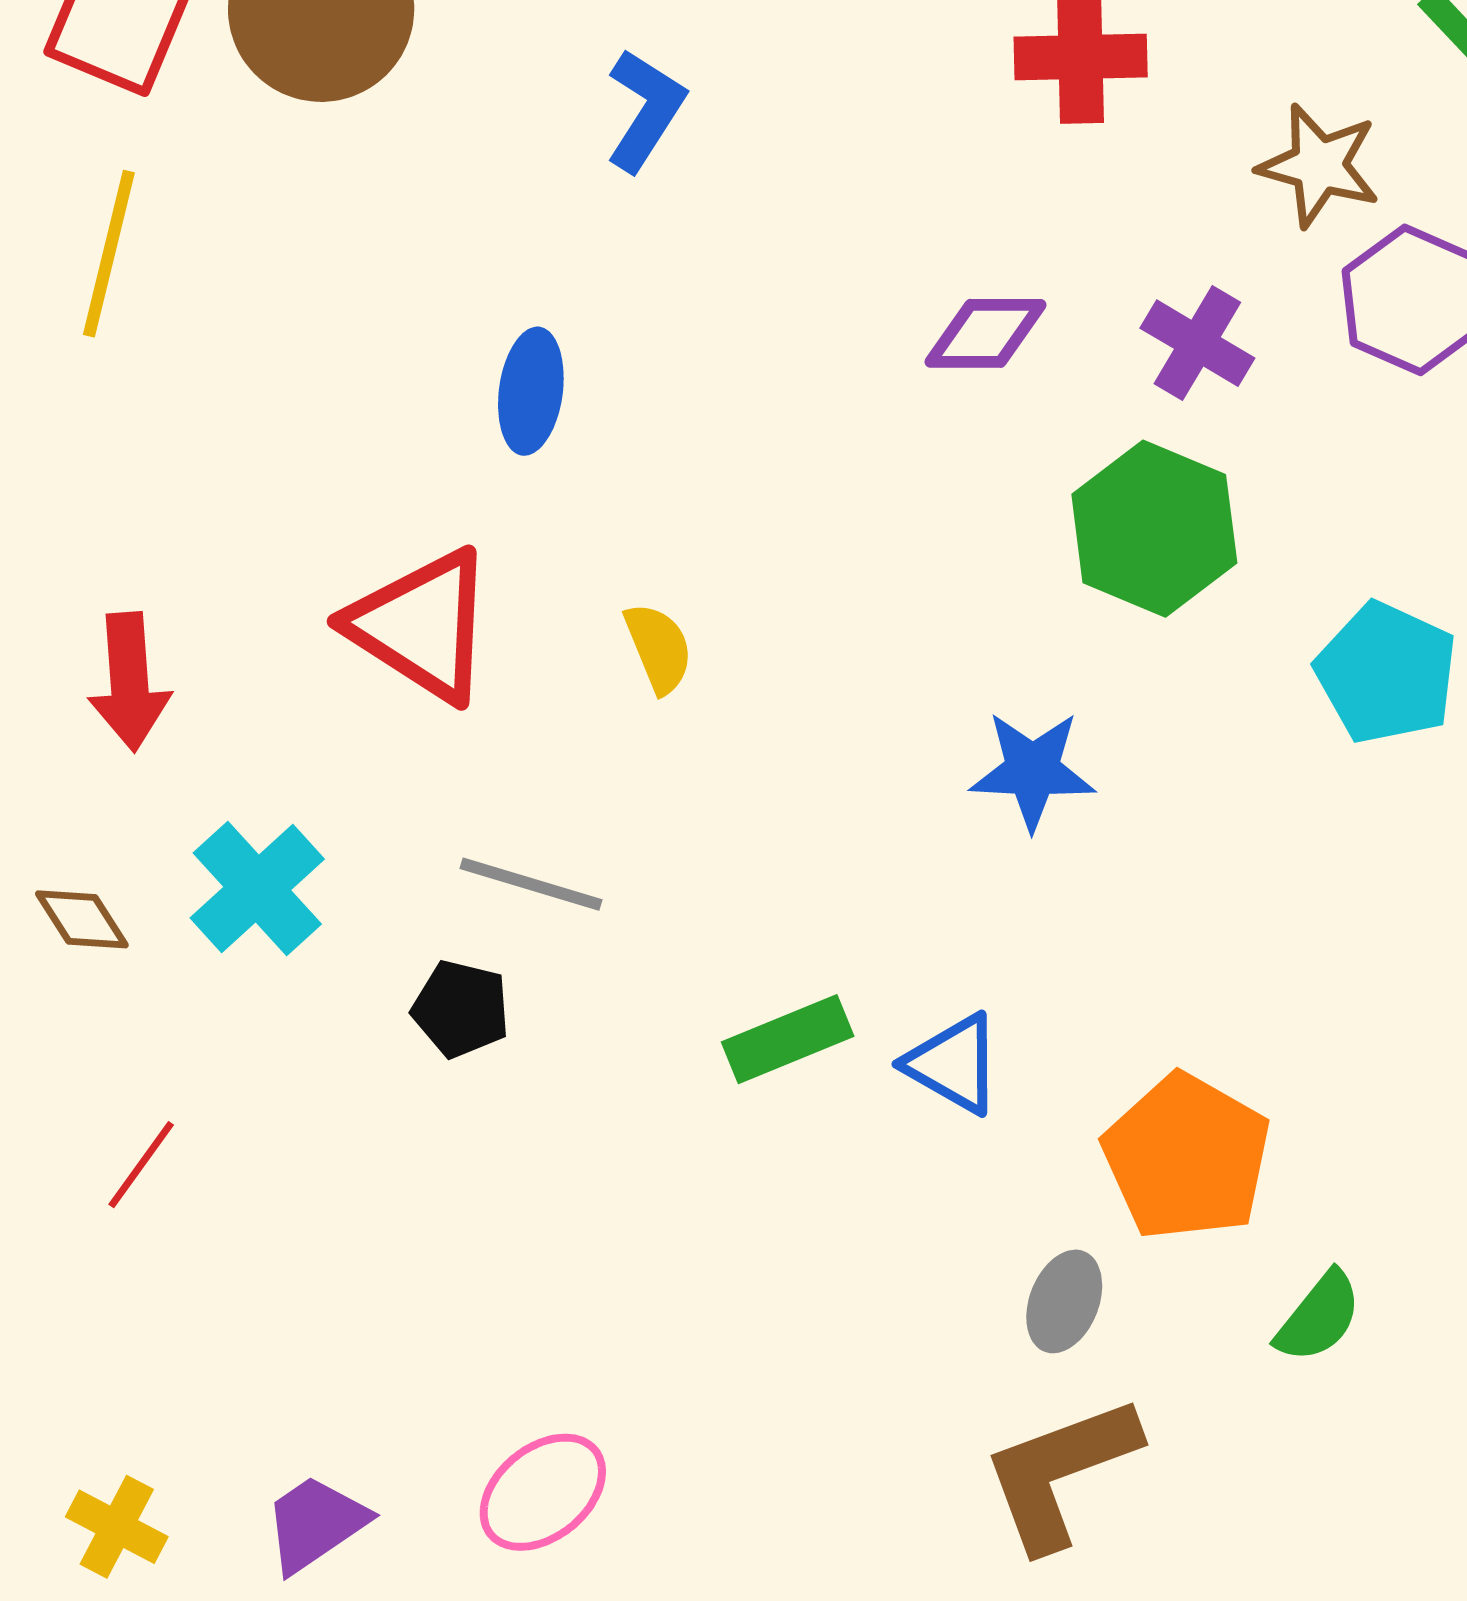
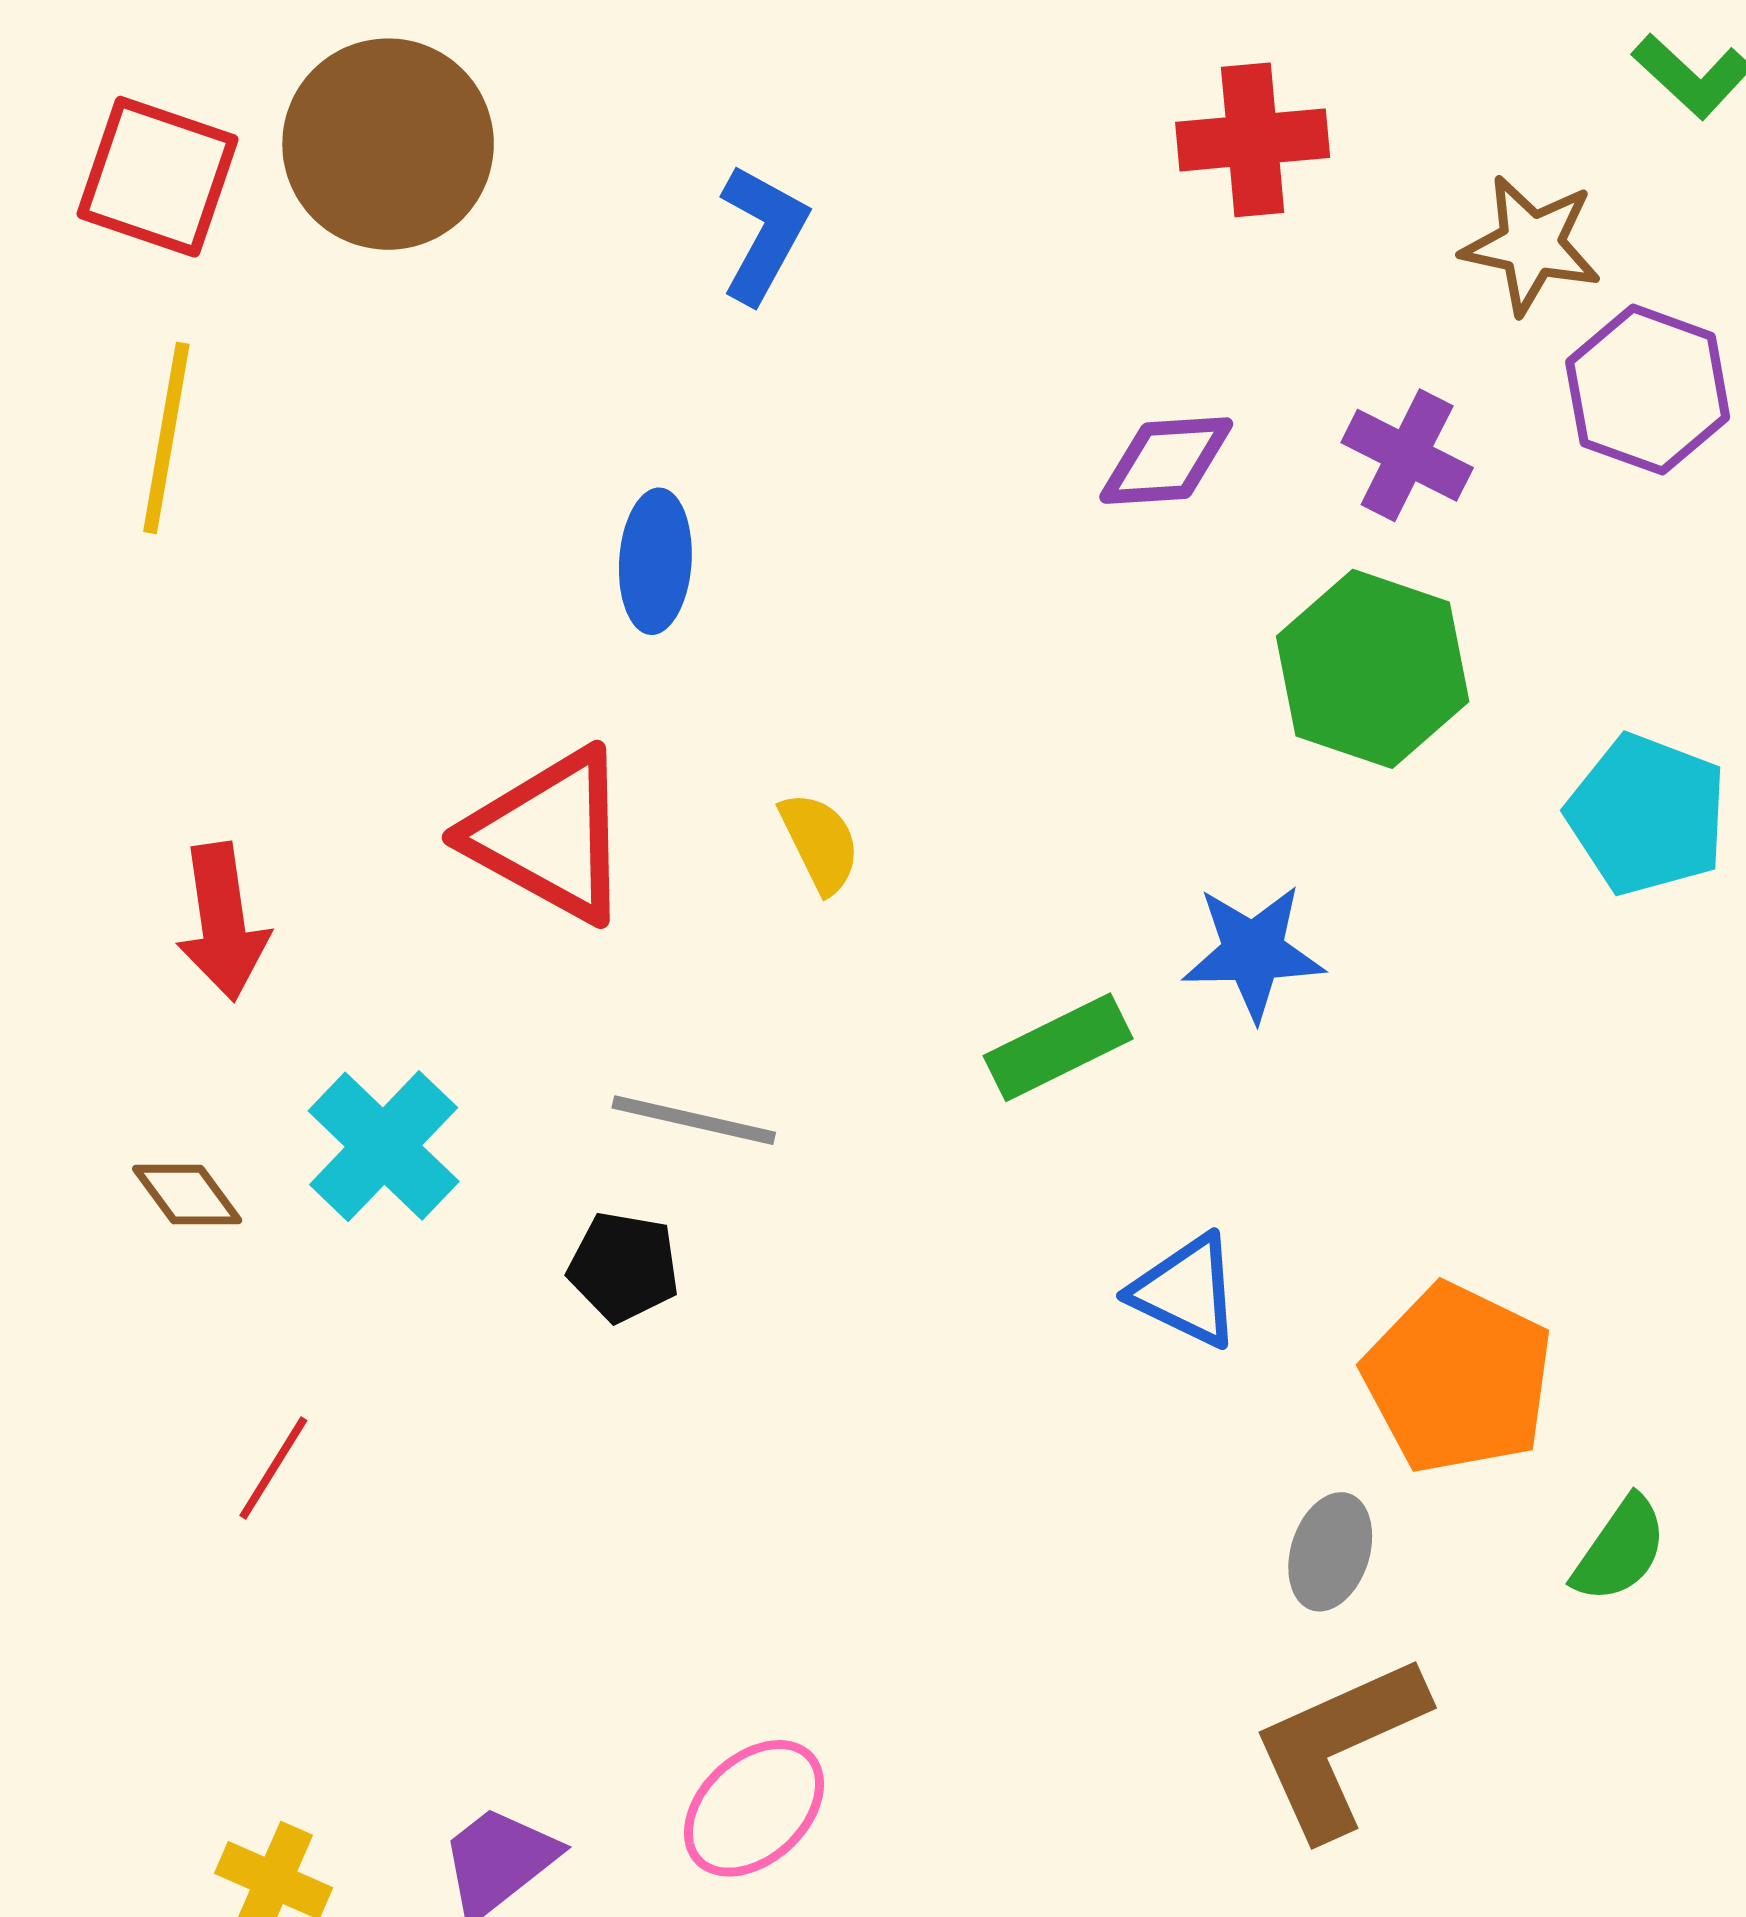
green rectangle: (788, 1039) -> (1058, 1047), moved

